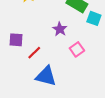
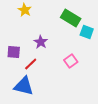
purple star: (60, 29) -> (41, 42), moved
blue triangle: (46, 76) -> (24, 86), moved

